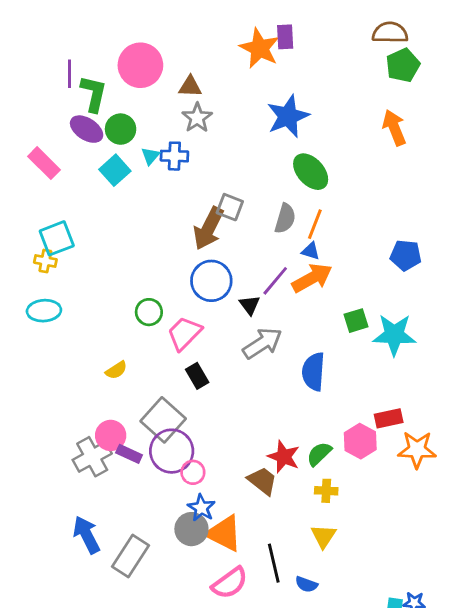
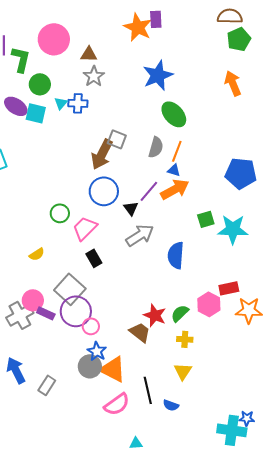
purple ellipse: (87, 129) -> (16, 106), moved
cyan square: (115, 170) -> (36, 113), turned -35
blue pentagon: (406, 255) -> (241, 173), size x1.4
gray rectangle: (130, 556) -> (47, 385), size x0.7

